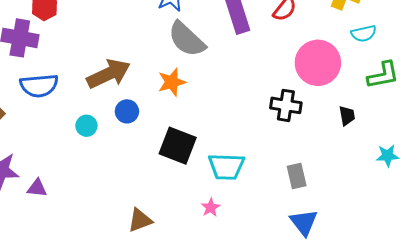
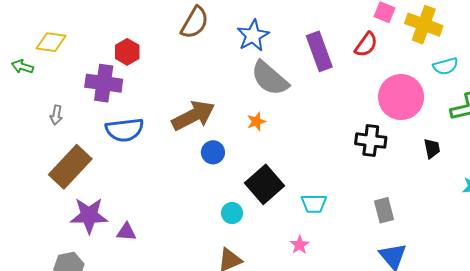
orange star: (172, 82) -> (256, 122), size x0.7
cyan circle: (86, 126) -> (232, 213), moved
black square: (178, 146) -> (265, 184), turned 30
cyan trapezoid: (226, 167) -> (314, 204), size x0.7

